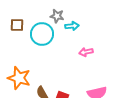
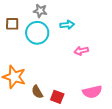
gray star: (57, 16) -> (40, 11), moved

